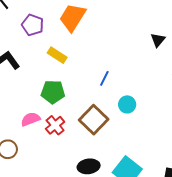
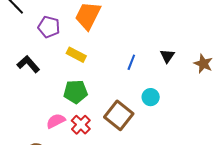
black triangle: (158, 40) -> (167, 56), moved
blue line: (104, 78) -> (131, 62), moved

